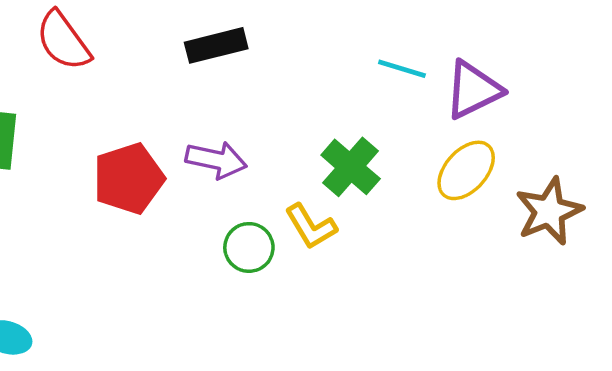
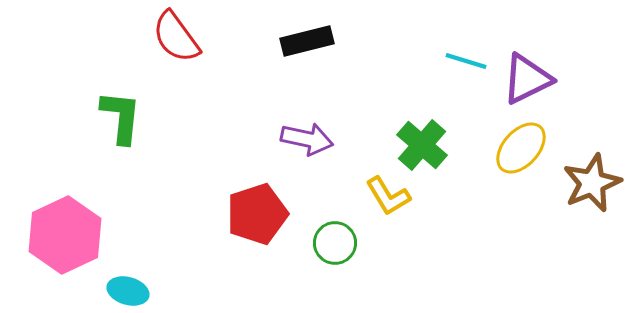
red pentagon: (129, 179) -> (257, 214), moved
green circle: (249, 247) -> (335, 243), moved

